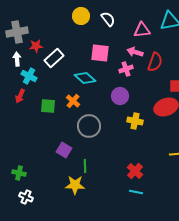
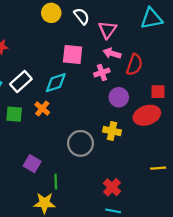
pink triangle: (142, 30) -> (107, 30), moved, turned -48
white rectangle: (54, 58) -> (21, 81), moved
cyan diamond: (85, 78) -> (56, 83), turned -60
purple circle: (120, 96) -> (119, 97), moved
gray circle: (89, 126) -> (80, 143), moved

